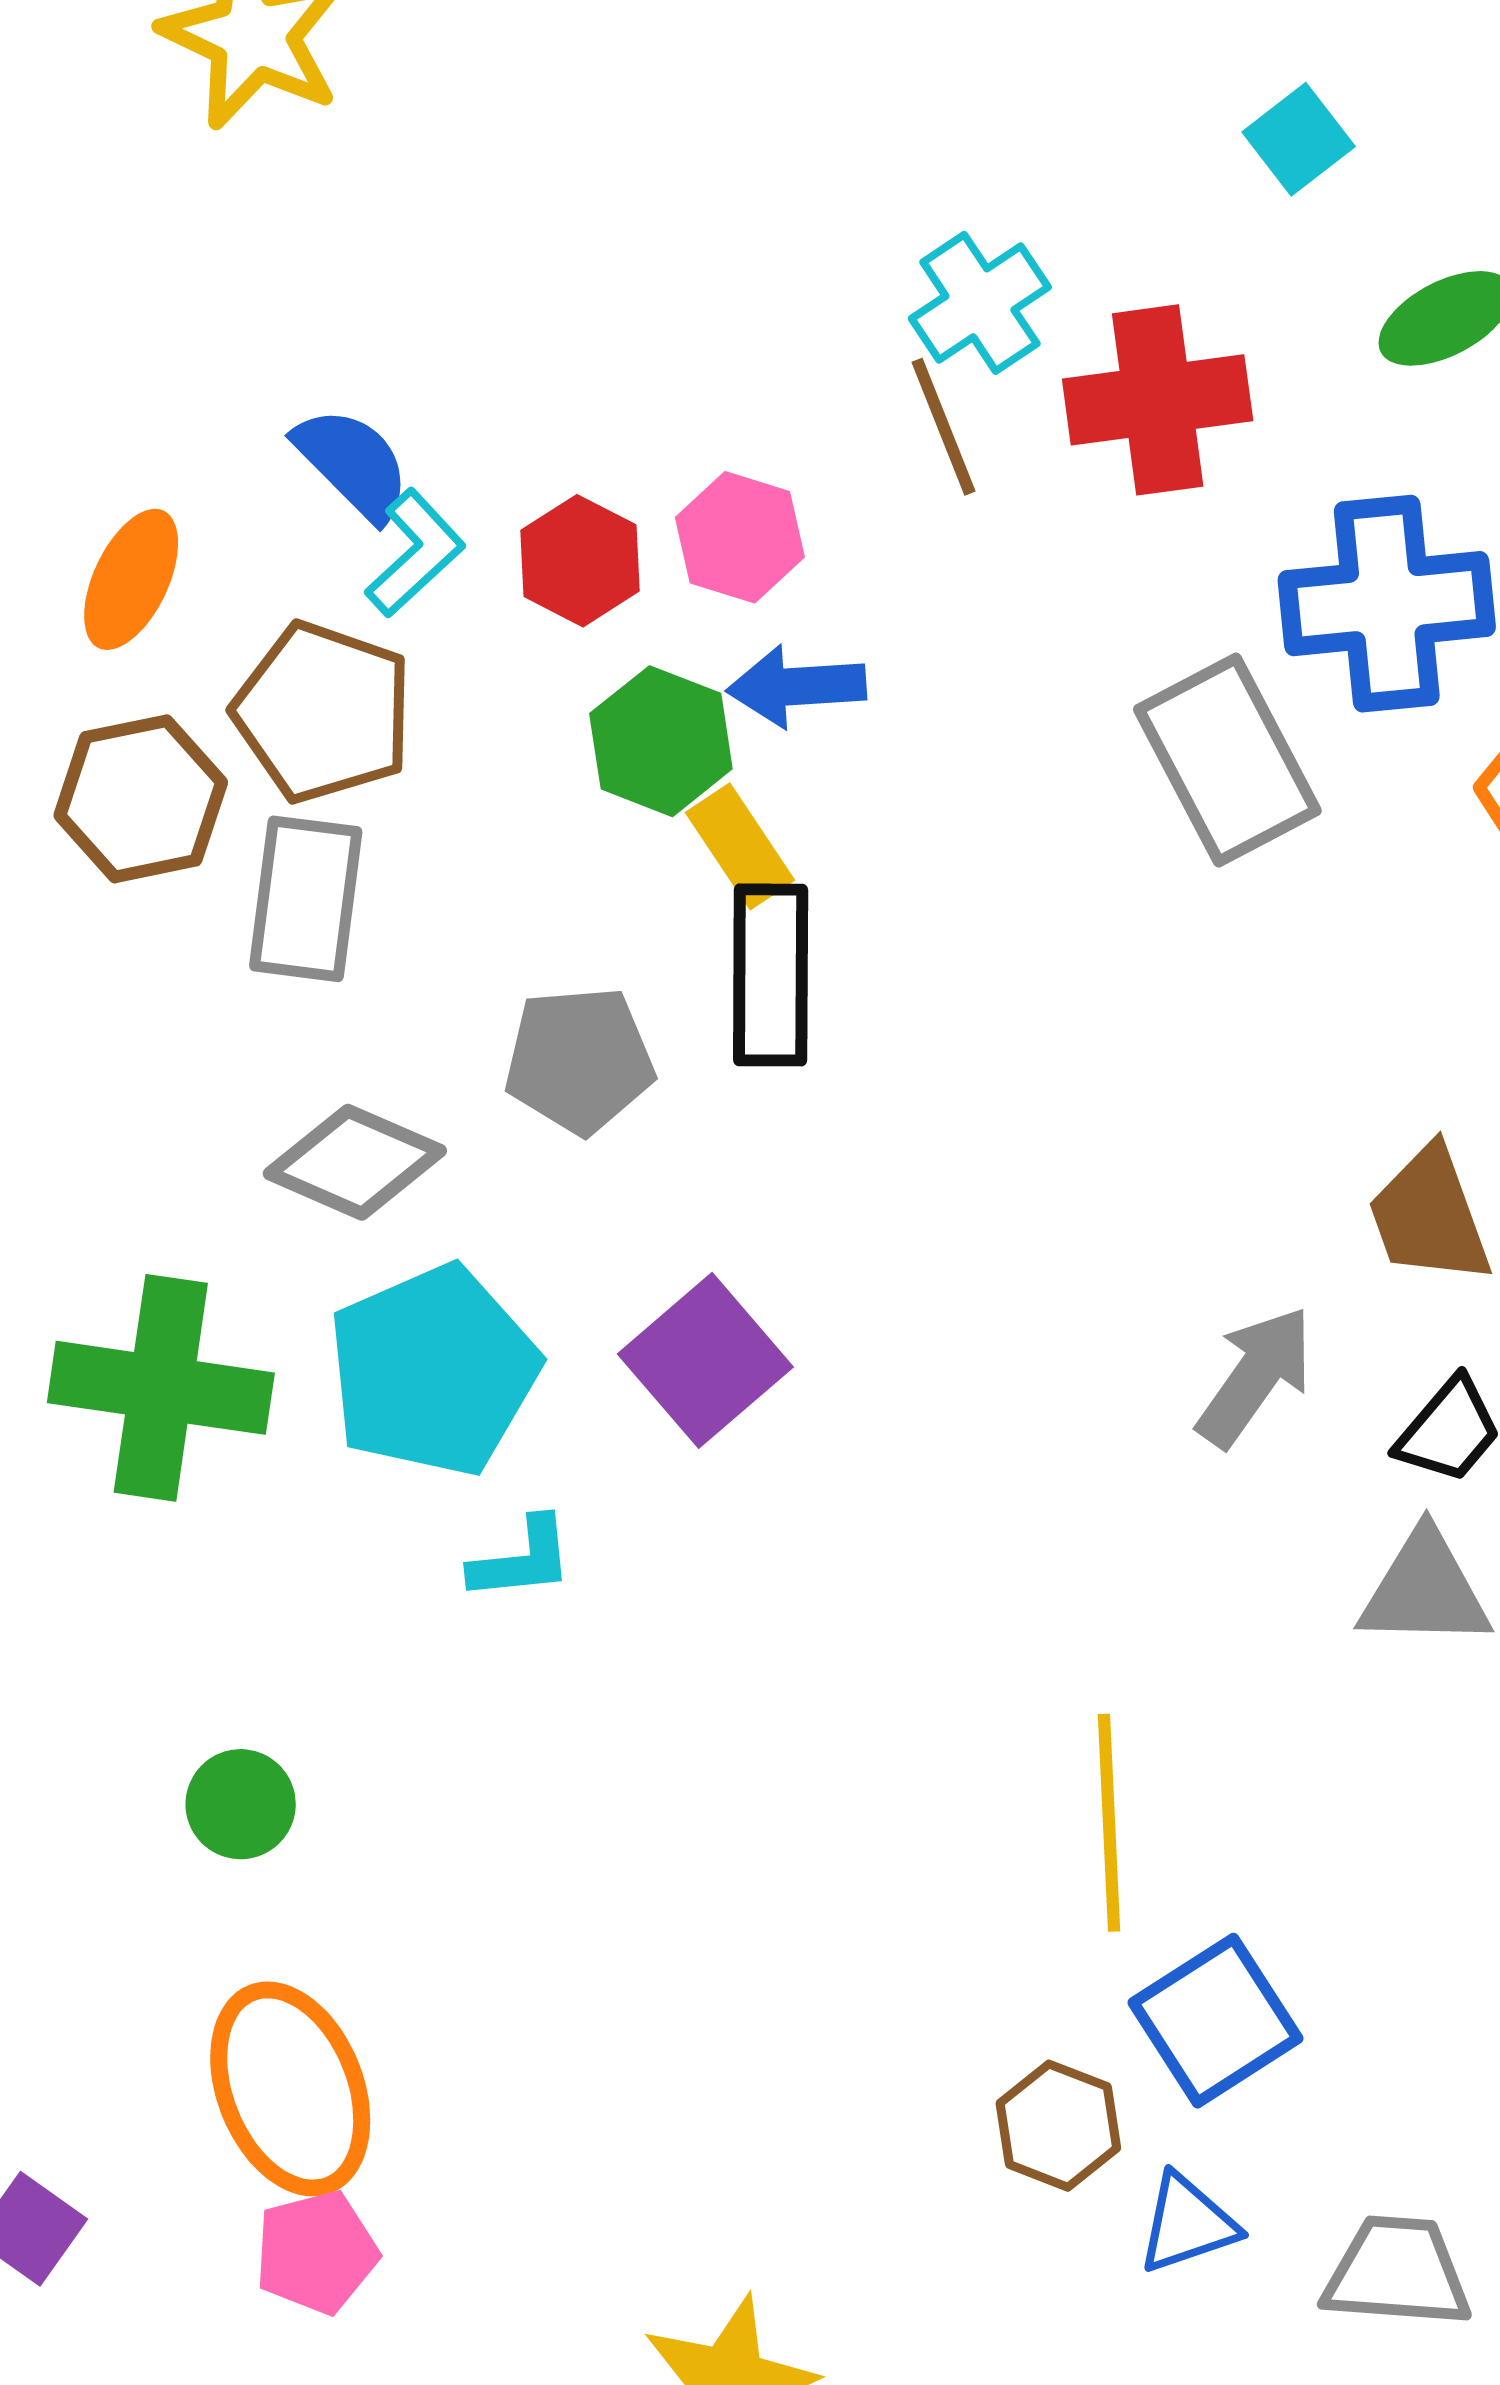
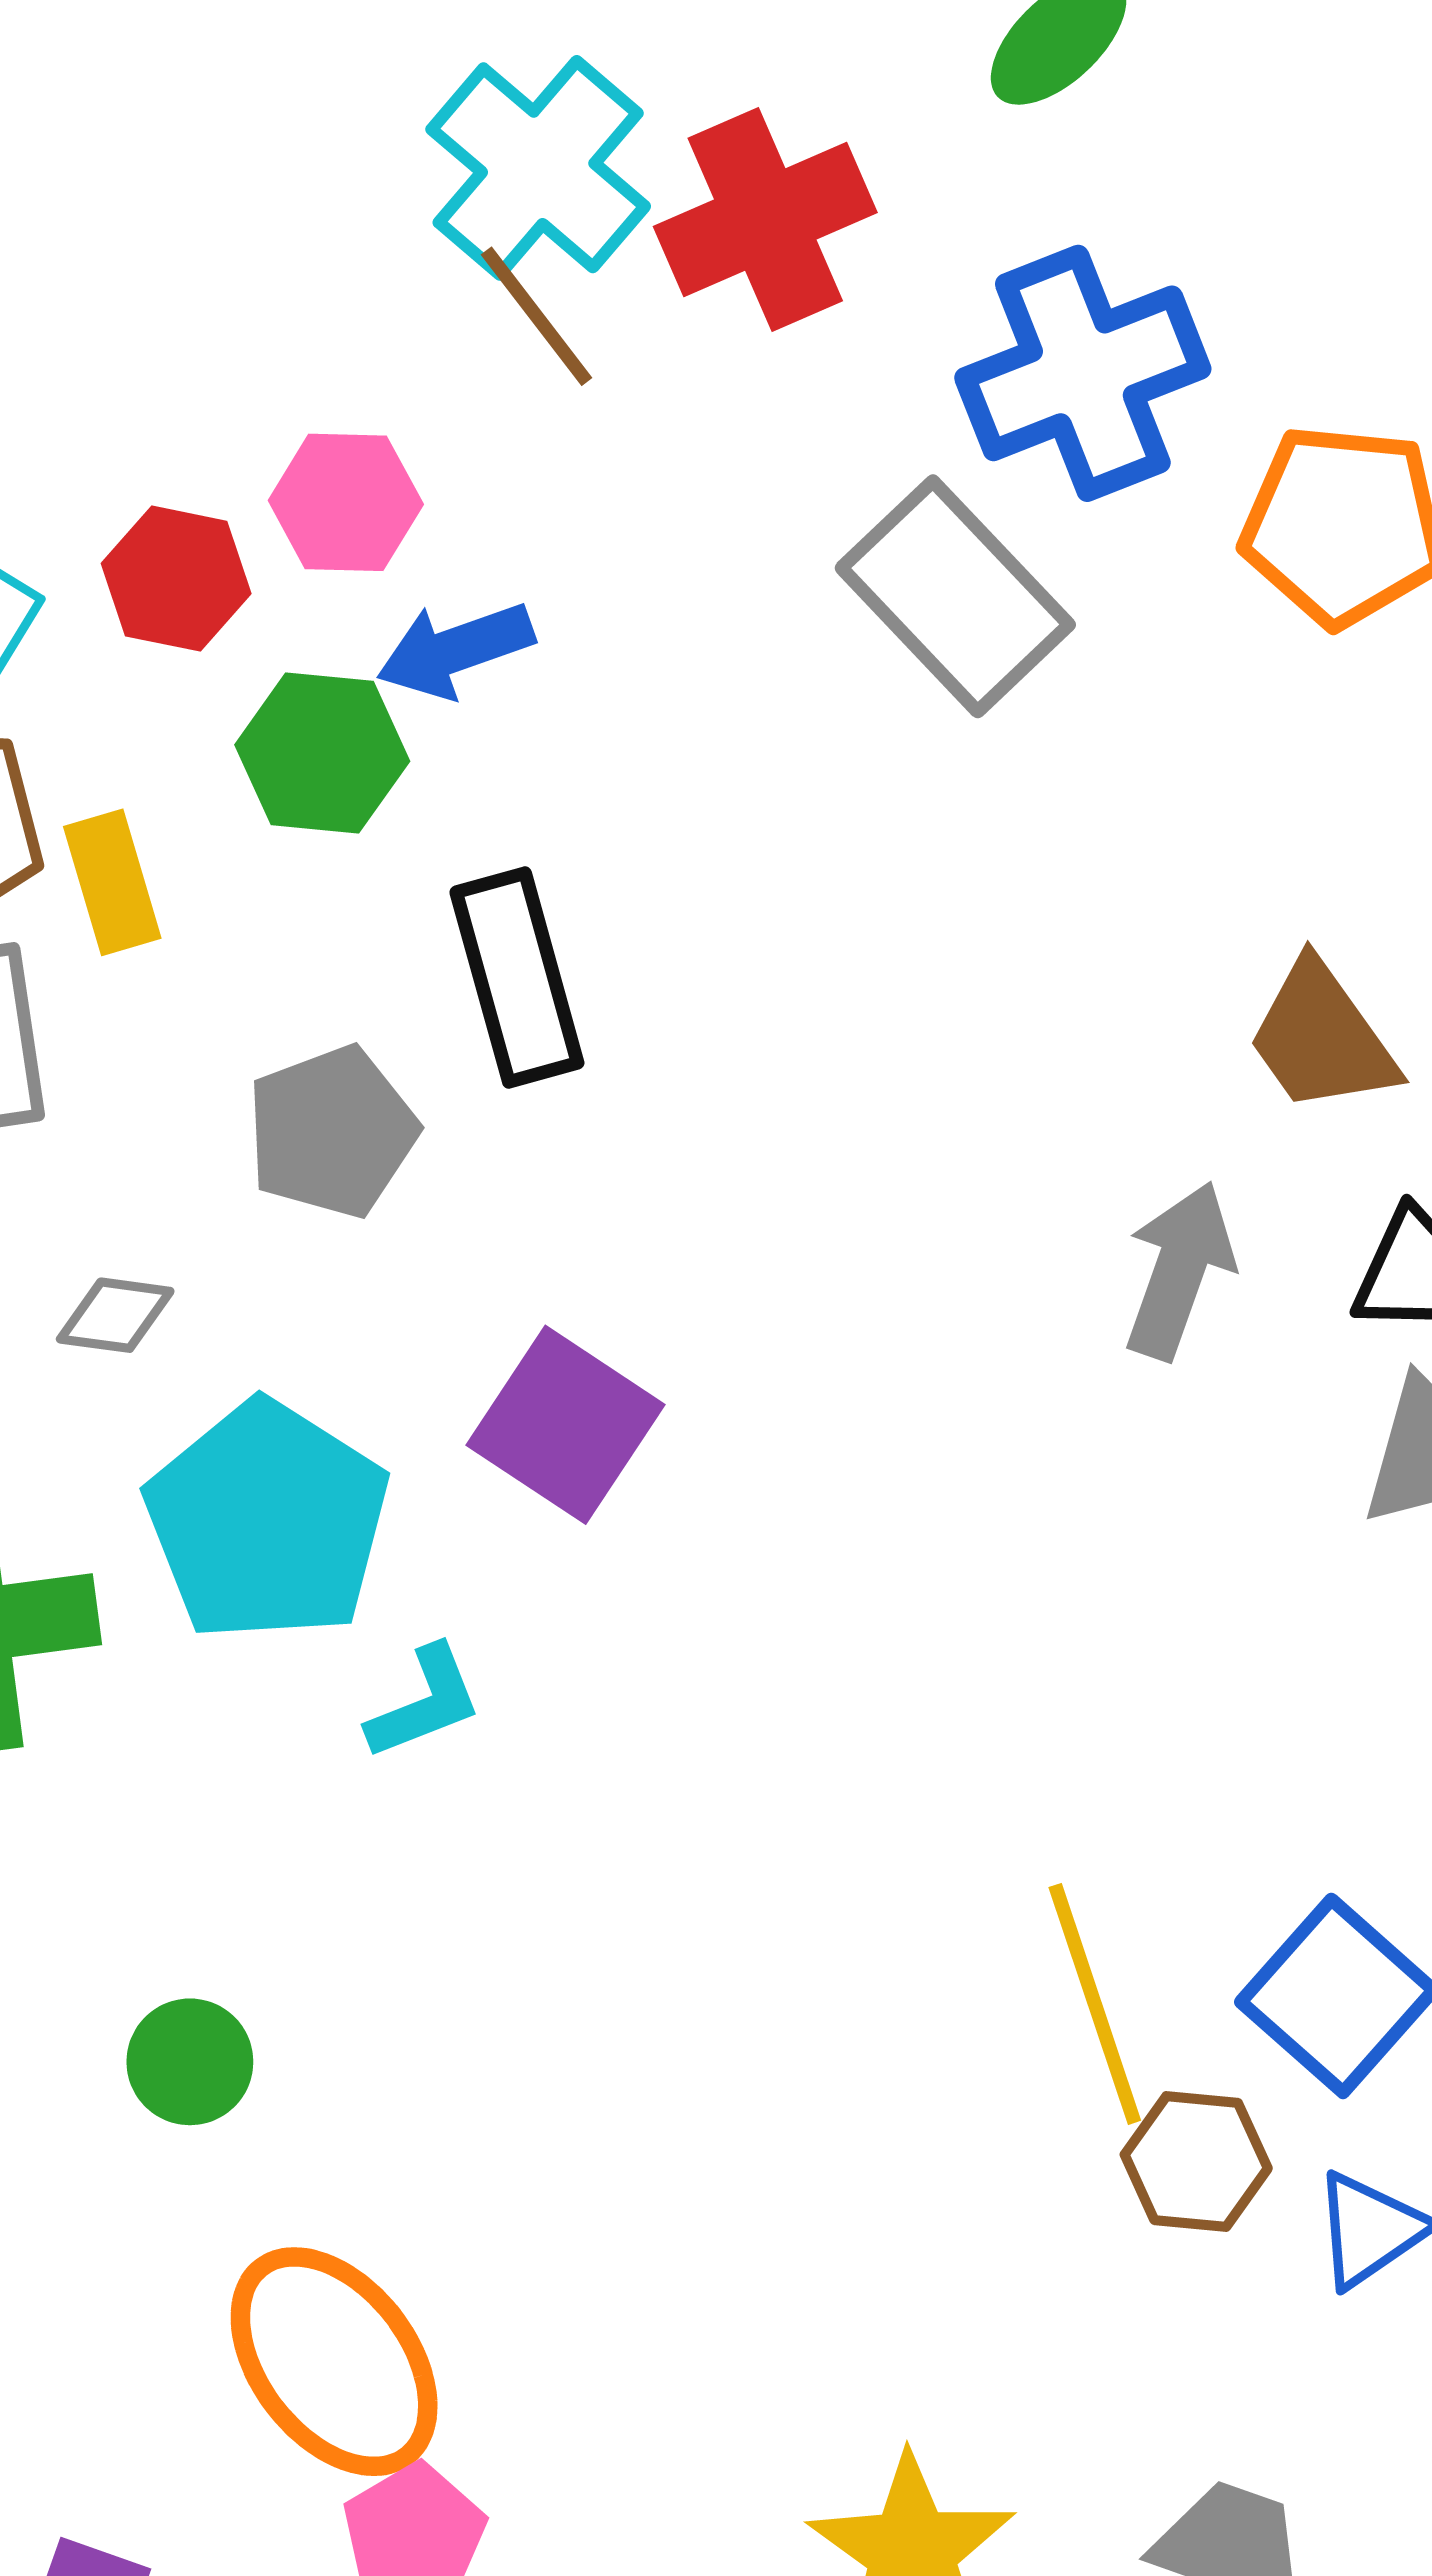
cyan cross: (980, 303) -> (538, 168), size x1.4
yellow rectangle: (740, 846) -> (112, 882), moved, turned 33
gray diamond: (355, 1162) -> (115, 1315), size x0.6
yellow line: (1109, 1823) -> (1095, 2004), moved

